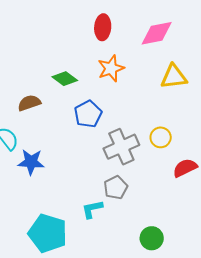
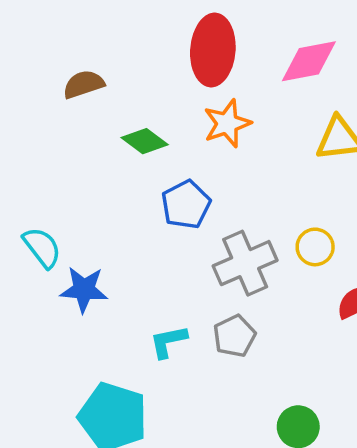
red ellipse: (103, 27) -> (213, 50), size x1.5
brown semicircle: (29, 103) -> (84, 84), moved
cyan L-shape: (92, 209) -> (168, 341), moved

